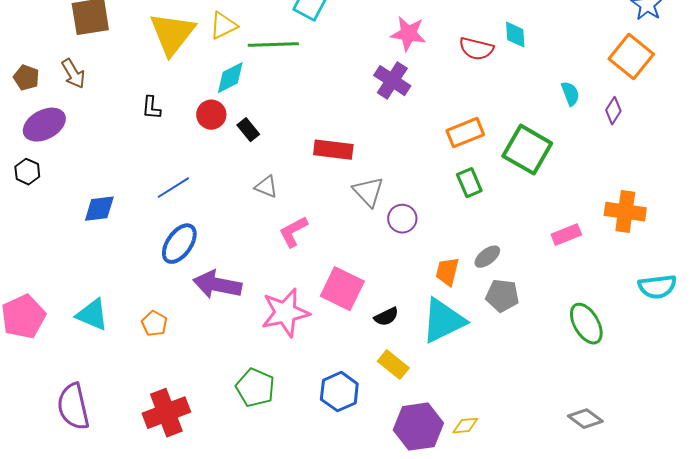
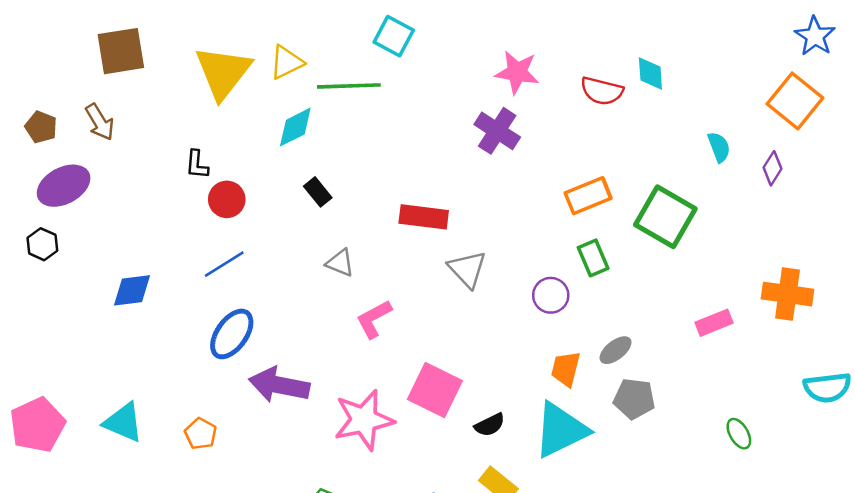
red circle: (211, 115) -> (227, 199), moved
purple circle: (402, 219) -> (551, 295), moved
green ellipse: (586, 324) -> (739, 434), size x0.6

